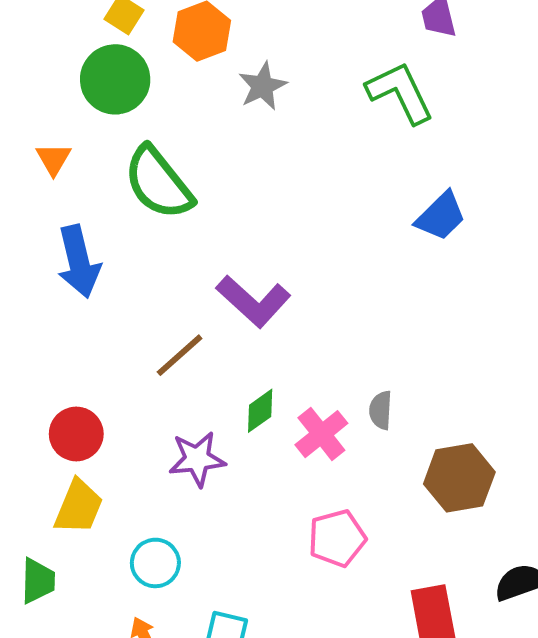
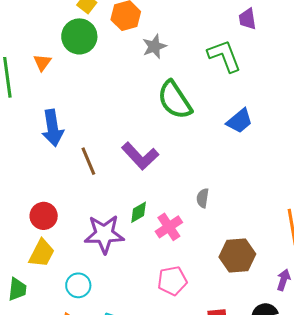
orange triangle: (53, 159) -> (42, 63), moved
green semicircle: (158, 183) -> (175, 100), moved
brown line: (180, 355) -> (88, 161), moved, turned -76
gray semicircle: (381, 410) -> (203, 198), moved
purple star: (197, 459) -> (104, 234), size x1.4

